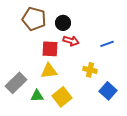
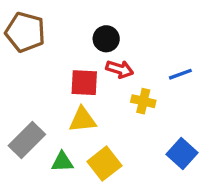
brown pentagon: (34, 19) -> (25, 32), moved
yellow cross: (90, 70) -> (143, 101), moved

